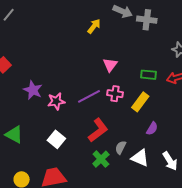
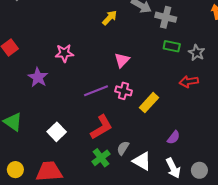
green rectangle: (148, 75) -> (172, 46), moved
pink star: (56, 101) -> (64, 53), moved
purple semicircle: (152, 129) -> (174, 137), moved

